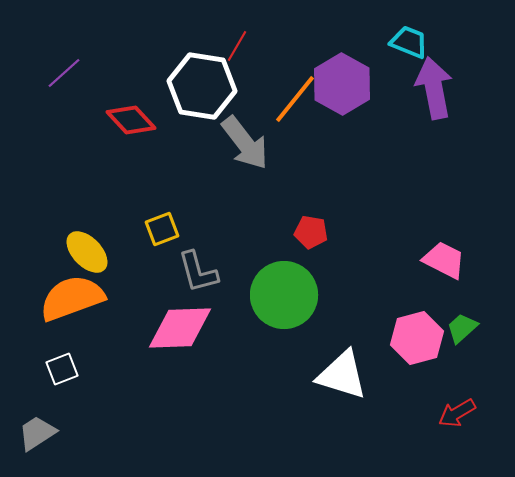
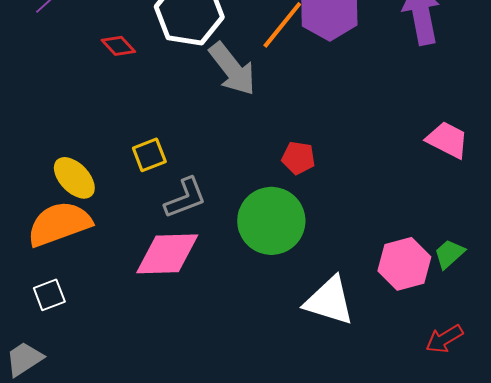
red diamond: (131, 120) -> (118, 46), size x0.7
pink trapezoid: (444, 260) -> (447, 140), moved
gray L-shape: (198, 272) -> (185, 198), turned -96

